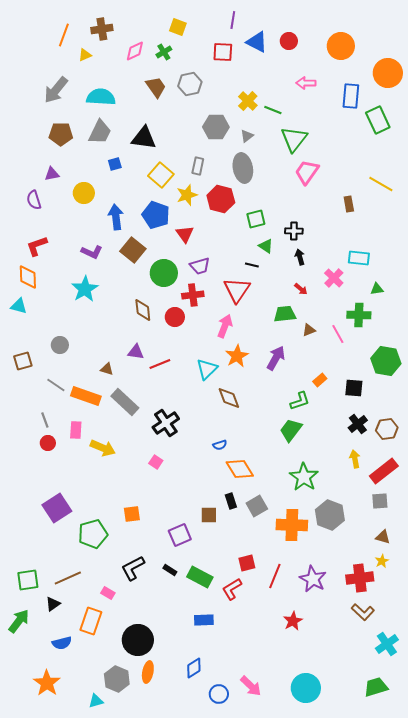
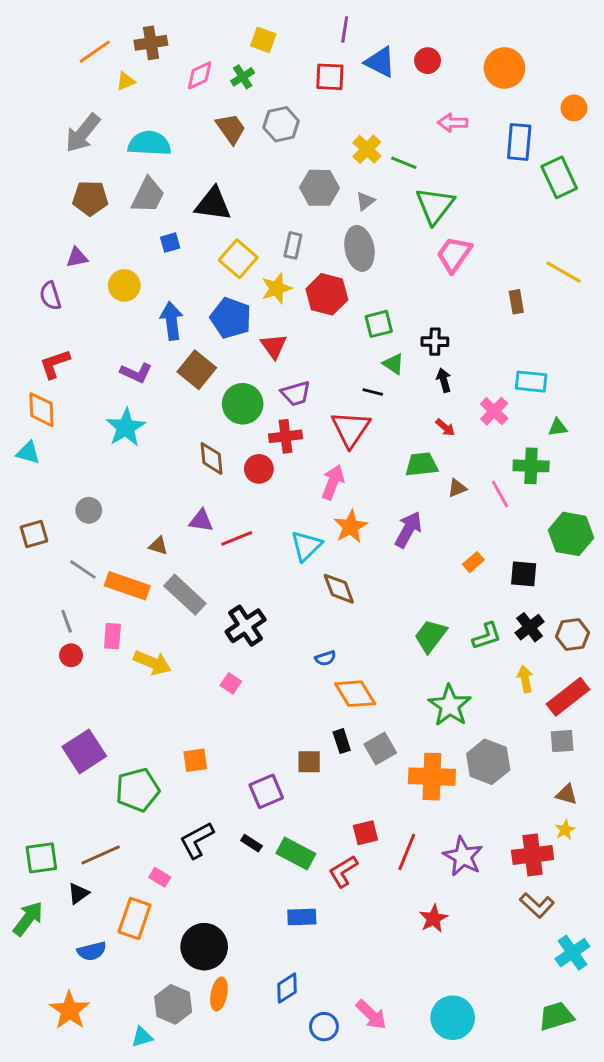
orange line: (64, 35) -> (95, 52), turned 35
orange circle: (388, 73) -> (574, 108), size x0.6
green L-shape: (300, 401) -> (487, 636), moved

